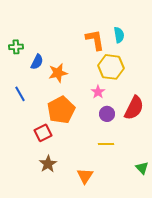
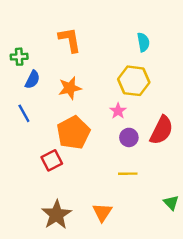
orange L-shape: (95, 40) -> (70, 40), moved
blue semicircle: (37, 62) -> (32, 80), moved
brown star: (48, 164) -> (57, 215), moved, size x1.4

